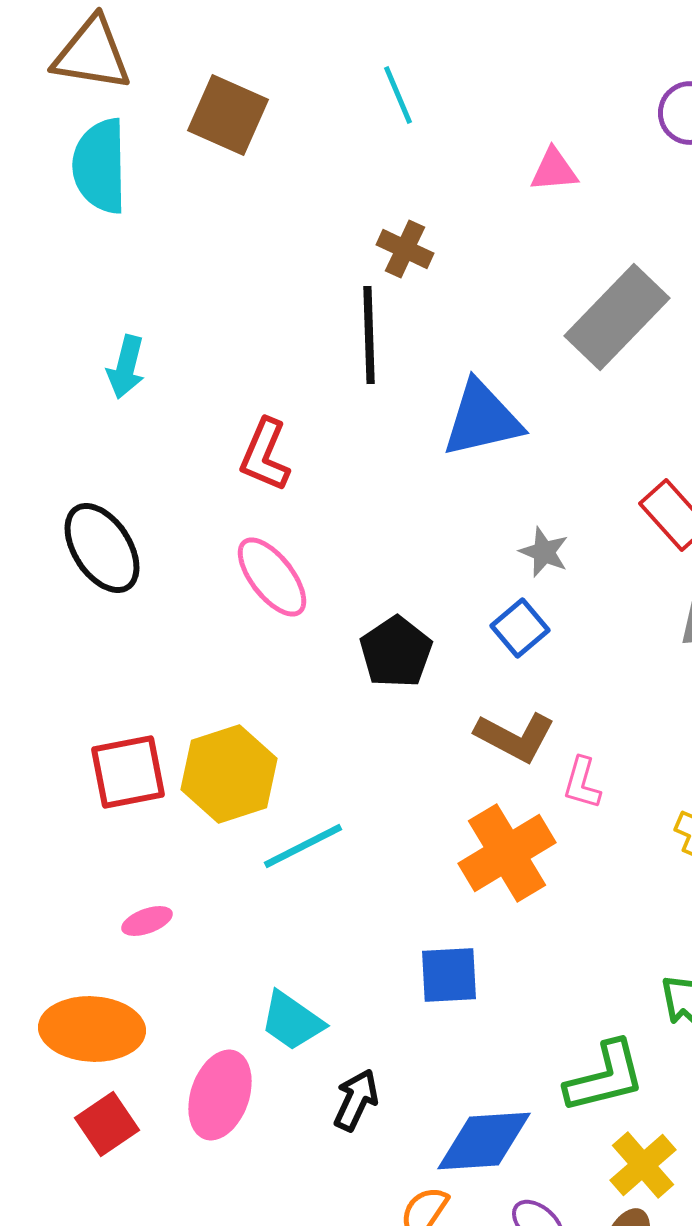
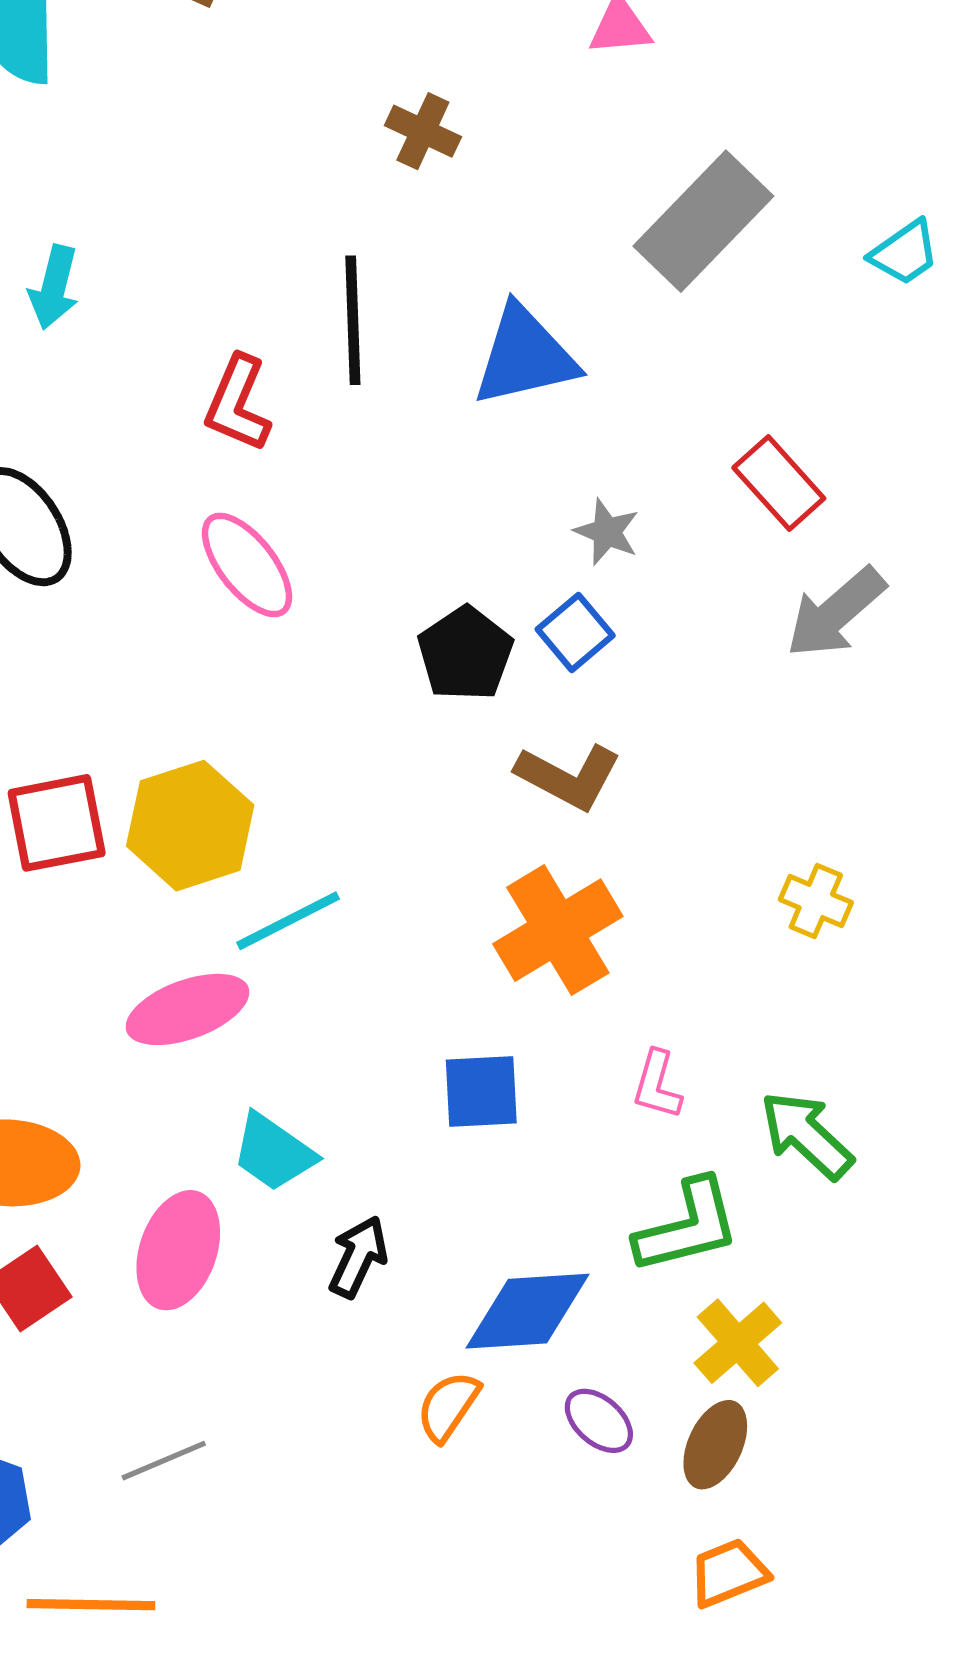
black line: (369, 335) -> (353, 320), moved
black pentagon: (396, 652) -> (465, 654), moved
pink L-shape: (582, 783) -> (657, 1085), moved
pink ellipse: (147, 921) -> (188, 1009), moved, size x1.8

